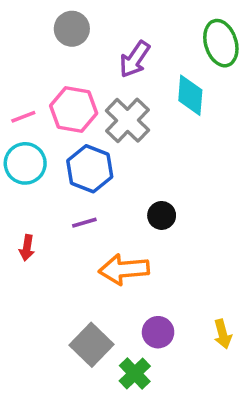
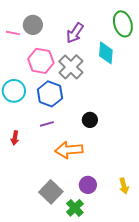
gray circle: (72, 29) -> (33, 25), moved
pink line: (23, 117) -> (13, 33), moved, turned 32

